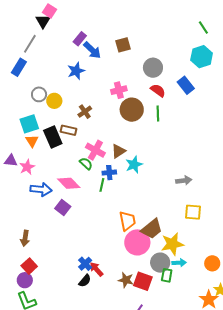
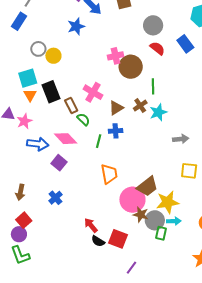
pink cross: (119, 90) -> (115, 56), moved
brown cross: (85, 112) -> (140, 106), moved
green line: (158, 113) -> (153, 86), moved
brown rectangle: (69, 130) -> (71, 105), moved, turned 49
pink cross: (95, 150) -> (93, 92), moved
cyan star: (134, 165) -> (158, 112), moved
blue cross: (109, 173) -> (116, 131), moved
orange trapezoid: (127, 221) -> (109, 174), moved
blue cross: (85, 264) -> (55, 198), moved
brown star: (126, 280) -> (141, 215), moved
black semicircle: (85, 281) -> (98, 241), moved, turned 80
red square: (143, 281) -> (118, 239), moved

